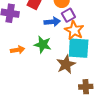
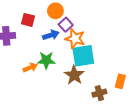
orange arrow: (18, 50) -> (30, 68), moved

